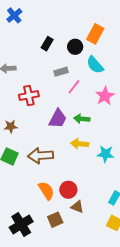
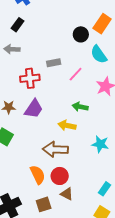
black rectangle: (47, 44) -> (17, 25), moved
gray rectangle: (61, 72) -> (54, 63), moved
purple trapezoid: (58, 119) -> (34, 109), moved
yellow arrow: (80, 144) -> (67, 125), moved
brown arrow: (41, 156) -> (55, 149), moved

